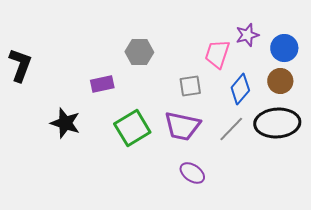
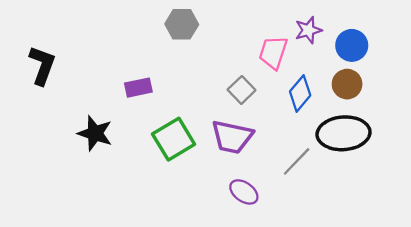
gray hexagon: (139, 52) -> (182, 24), moved
gray square: (190, 86) -> (242, 90), turned -35
gray line: (231, 129) -> (297, 161), moved

